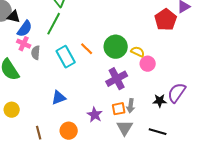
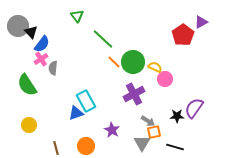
black triangle: (14, 17) -> (31, 32), turned 32
green line: (54, 24) -> (103, 39), moved, turned -75
pink cross: (24, 44) -> (41, 59), turned 32
orange line: (87, 49) -> (114, 62), moved
cyan rectangle: (66, 57) -> (86, 101), moved
gray arrow: (131, 106) -> (148, 121), turned -64
orange square: (119, 109) -> (154, 132), moved

